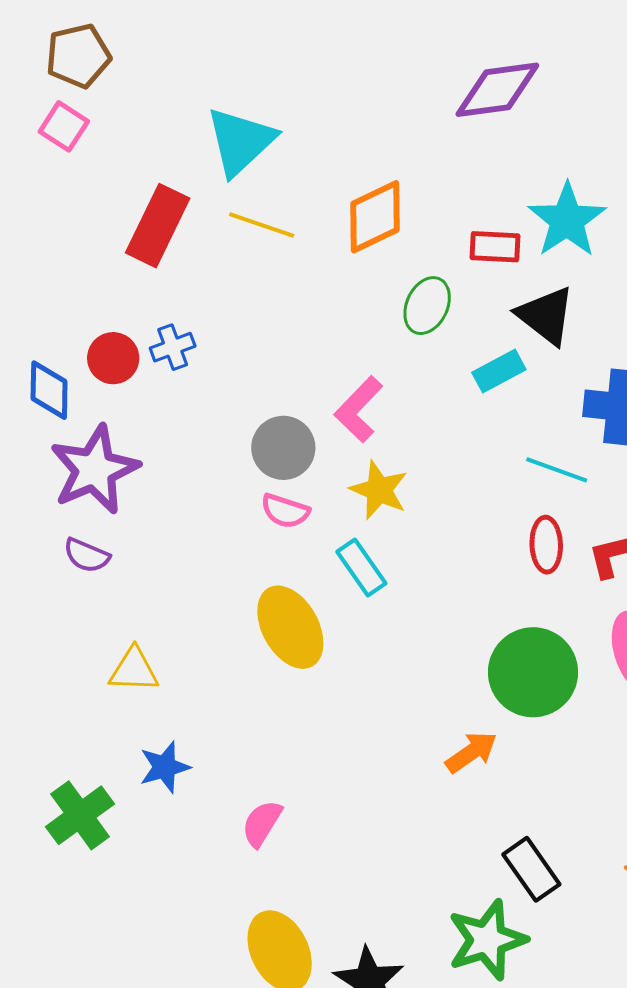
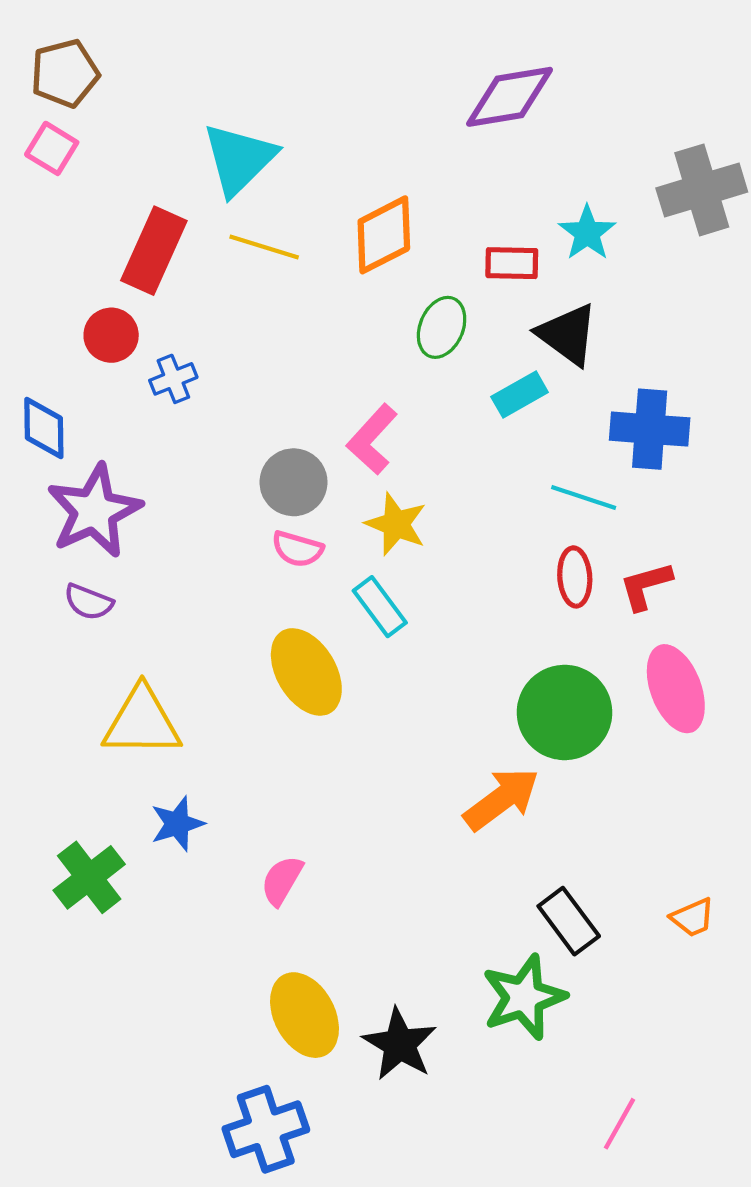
cyan star: (567, 220) -> (587, 233), size x0.7
red circle: (113, 358) -> (111, 335), moved
yellow triangle: (134, 670) -> (142, 722), size x1.5
orange arrow: (471, 752) -> (502, 799), size x1.4

